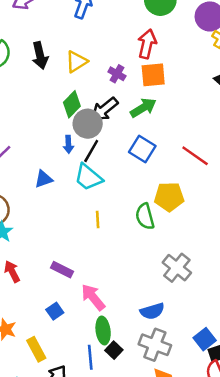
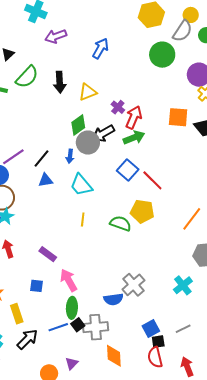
red arrow: (147, 44) -> (134, 117), moved
orange square: (153, 75) -> (178, 117), moved
black line: (91, 151) -> (41, 158), moved
red line: (195, 156) -> (152, 180), moved
green semicircle: (145, 216) -> (120, 224), turned 115
gray cross: (177, 268) -> (134, 285), moved
blue square: (55, 311) -> (36, 286), turned 32
gray cross: (155, 345) -> (96, 327), moved, turned -35
blue line: (90, 357) -> (58, 327), turned 66

